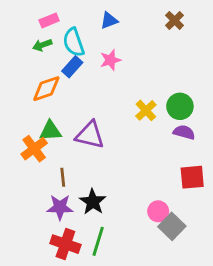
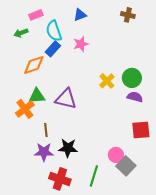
brown cross: (175, 20) -> (128, 15), turned -32
green arrow: (42, 45) -> (21, 33), moved
black star: (93, 202) -> (68, 148), turned -30
green line: (98, 241) -> (94, 176), moved
red cross: (65, 244) -> (60, 179), moved

